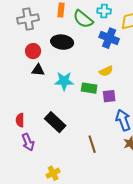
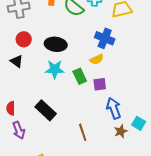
blue cross: (109, 38) -> (105, 38), moved
black ellipse: (62, 42) -> (56, 44), moved
black triangle: (38, 70) -> (17, 61), moved, turned 32
green rectangle: (89, 88) -> (80, 76), turned 56

